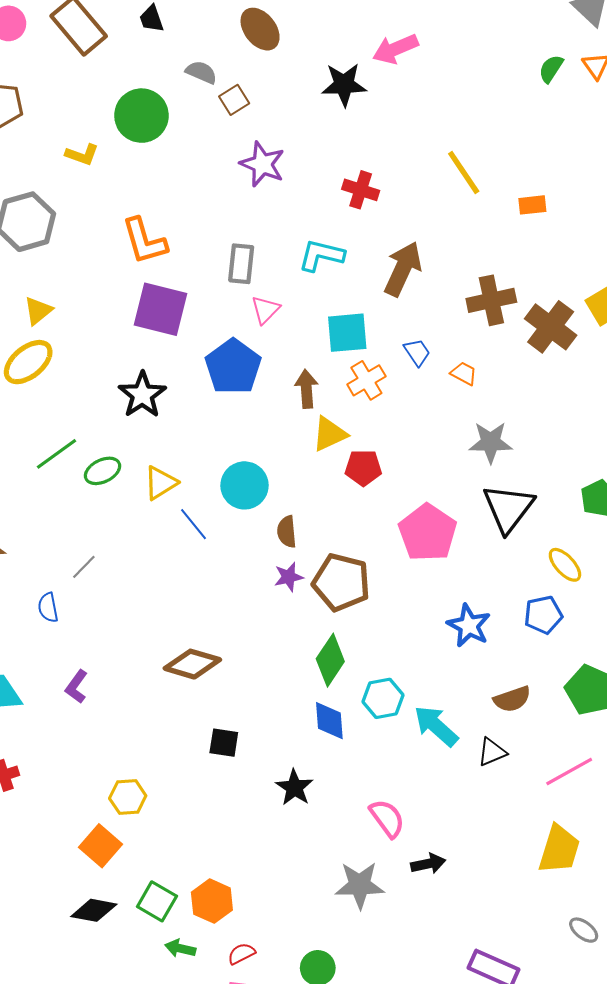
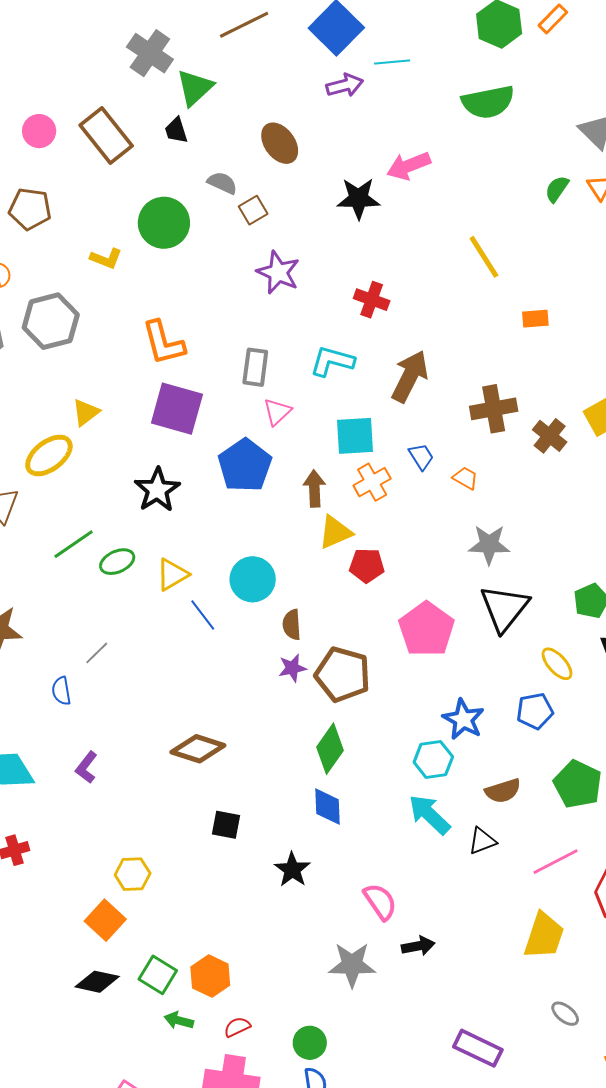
yellow line: (464, 172) -> (484, 257), moved
yellow triangle: (38, 311) -> (86, 412), moved
brown cross: (551, 327) -> (550, 436), size x0.7
cyan hexagon: (383, 698) -> (433, 760), moved

